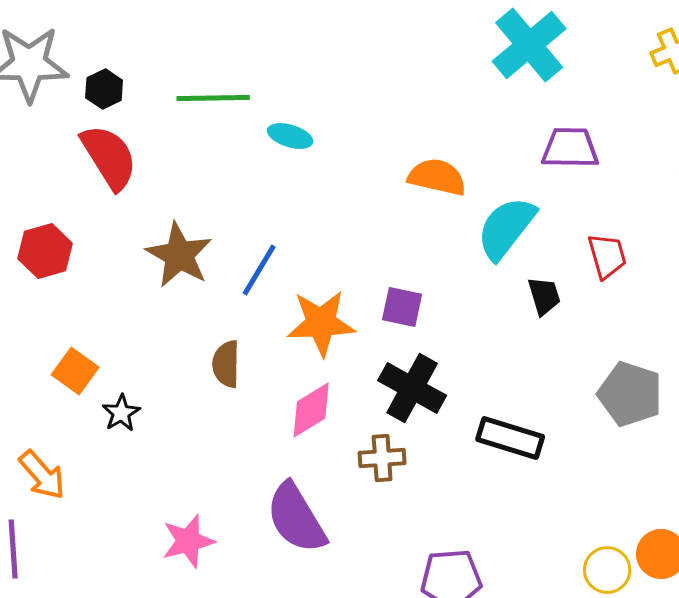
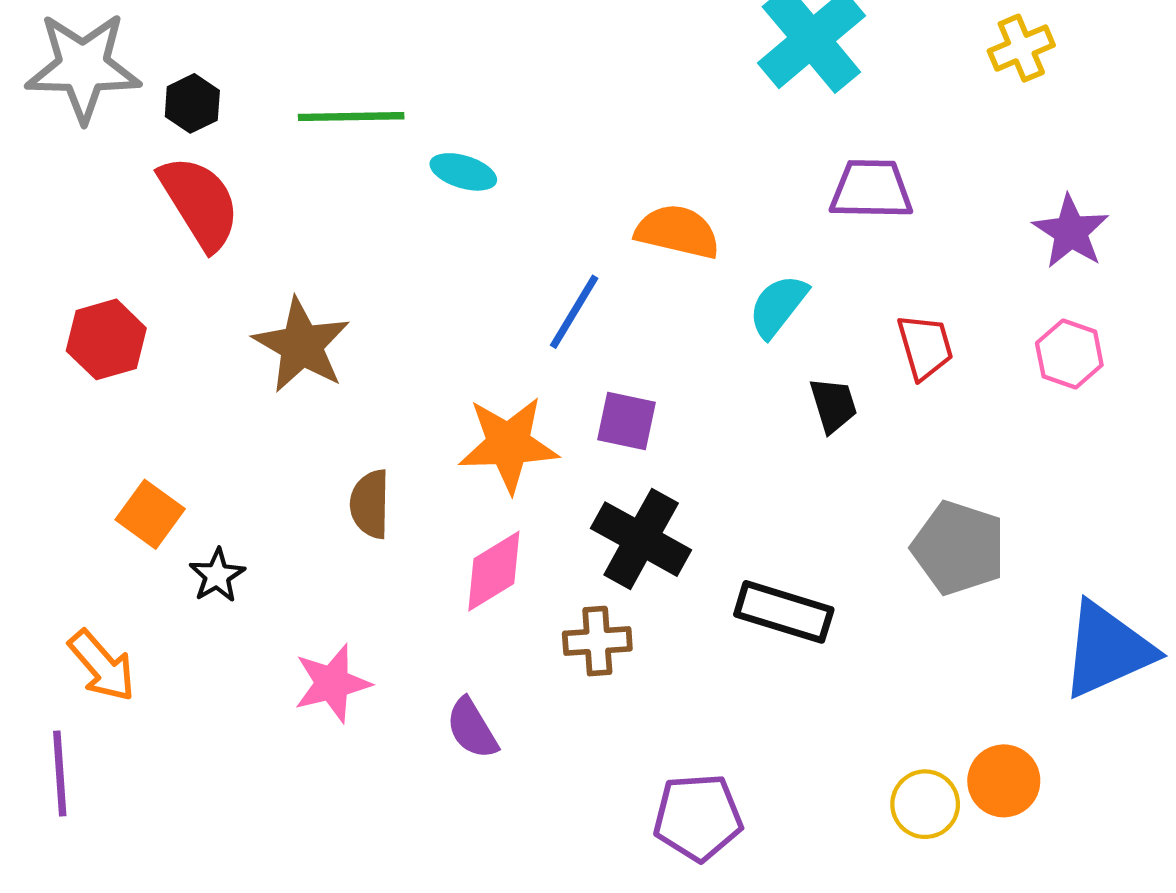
cyan semicircle: (506, 228) -> (778, 306), size x0.7
blue line: (259, 270) -> (574, 312), moved
purple semicircle: (296, 518) -> (472, 728), size x0.6
pink star: (188, 541) -> (332, 683), moved

